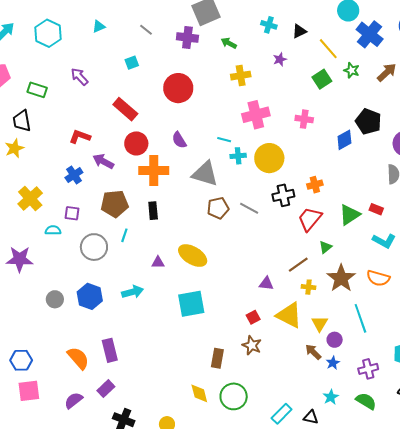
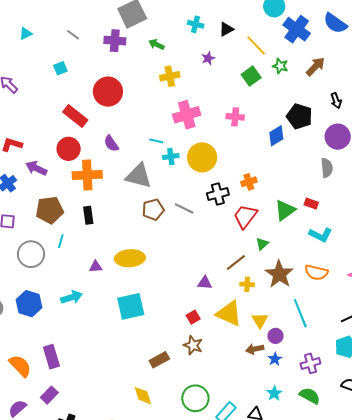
red rectangle: (125, 109) -> (75, 116), moved
yellow ellipse: (193, 256) -> (130, 258), turned -32
brown arrow: (313, 352) -> (255, 349), turned -54
brown rectangle: (217, 358) -> (159, 360), turned 54
green circle: (234, 396) -> (195, 398), moved

